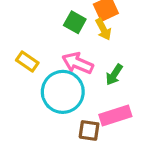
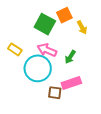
green square: (75, 22) -> (45, 24), size x1.5
yellow arrow: (103, 29) -> (82, 27), moved

